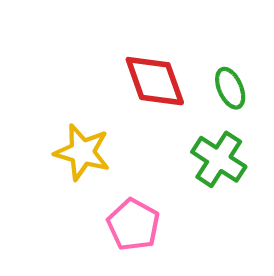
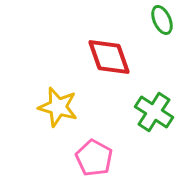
green ellipse: (230, 88) -> (162, 20), moved

